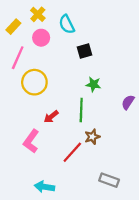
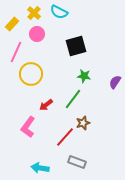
cyan semicircle: (67, 24) -> (59, 12), moved, turned -36
black square: (85, 51) -> (76, 46), size x1.5
purple semicircle: (128, 102) -> (115, 82), moved
green line: (81, 110) -> (73, 99), turned 35
gray rectangle: (109, 180) -> (77, 162), moved

